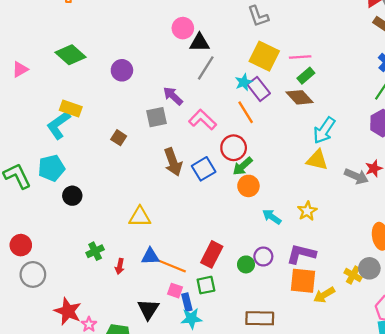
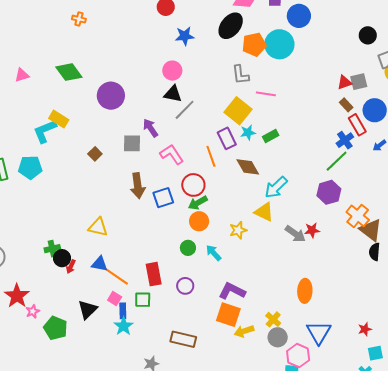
black triangle: (200, 43) -> (173, 94), moved
pink line: (300, 57) -> (266, 94), moved
purple circle: (122, 70) -> (111, 96), size x1.4
cyan star: (244, 82) -> (248, 133), moved
brown diamond: (300, 97) -> (248, 167), moved
black circle: (72, 196) -> (62, 258), moved
yellow star: (307, 211) -> (238, 230), moved
red rectangle: (212, 254) -> (154, 274), turned -50
purple circle: (263, 257) -> (185, 286), moved
green circle: (246, 264) -> (188, 248), moved
gray circle: (369, 268) -> (278, 337), moved
cyan star: (191, 319) -> (124, 326), turned 30

